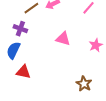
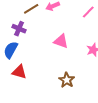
brown star: (84, 84) -> (67, 80), moved

